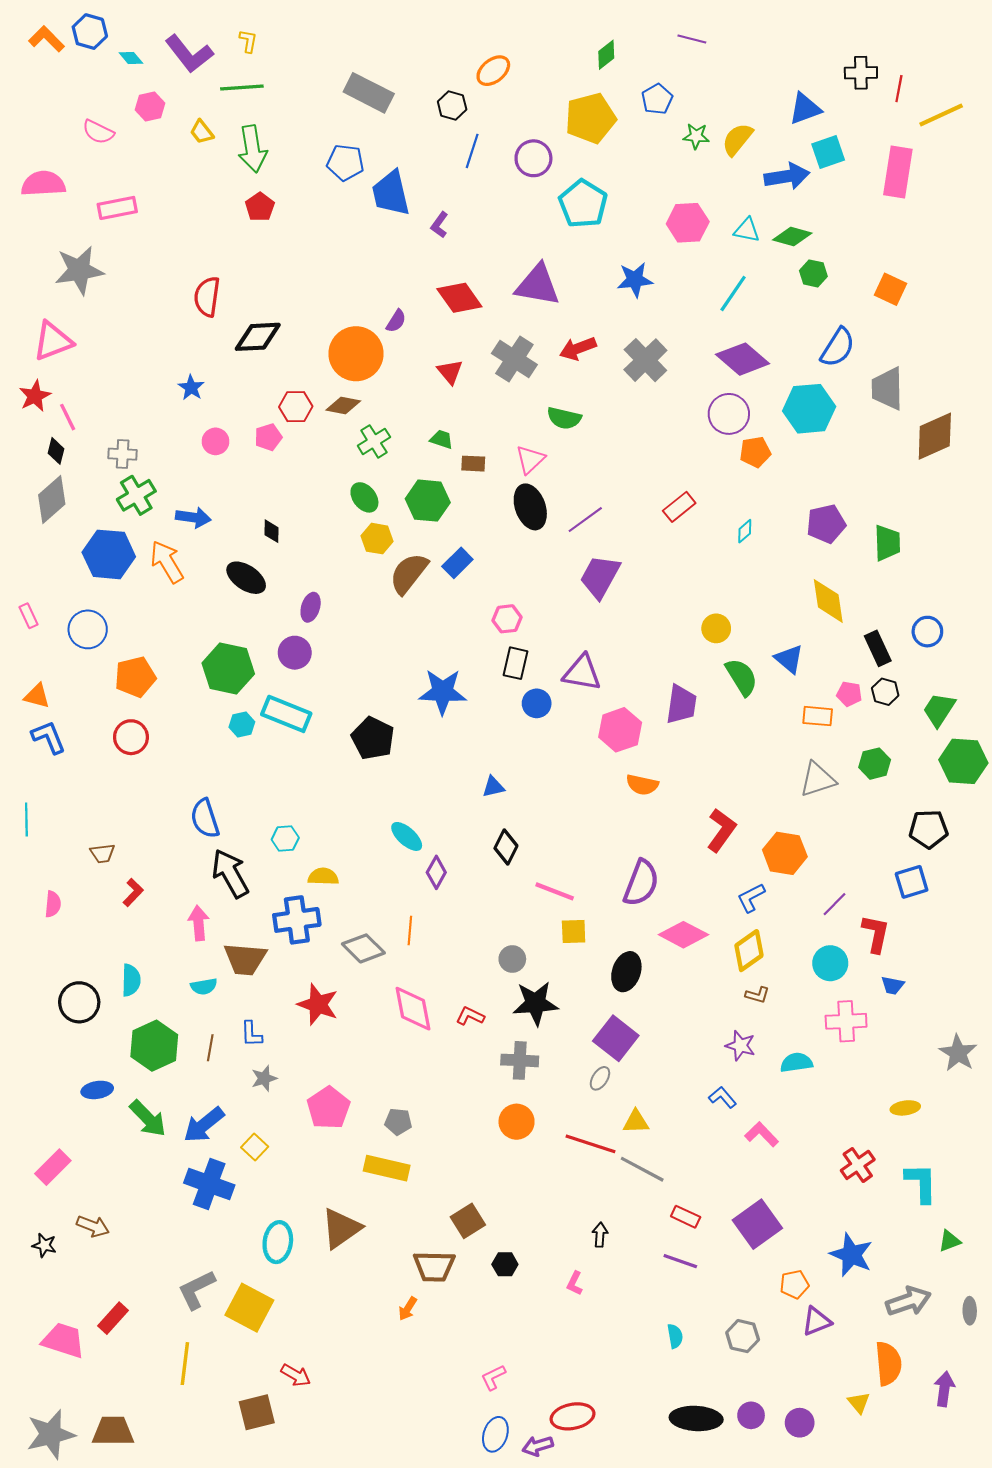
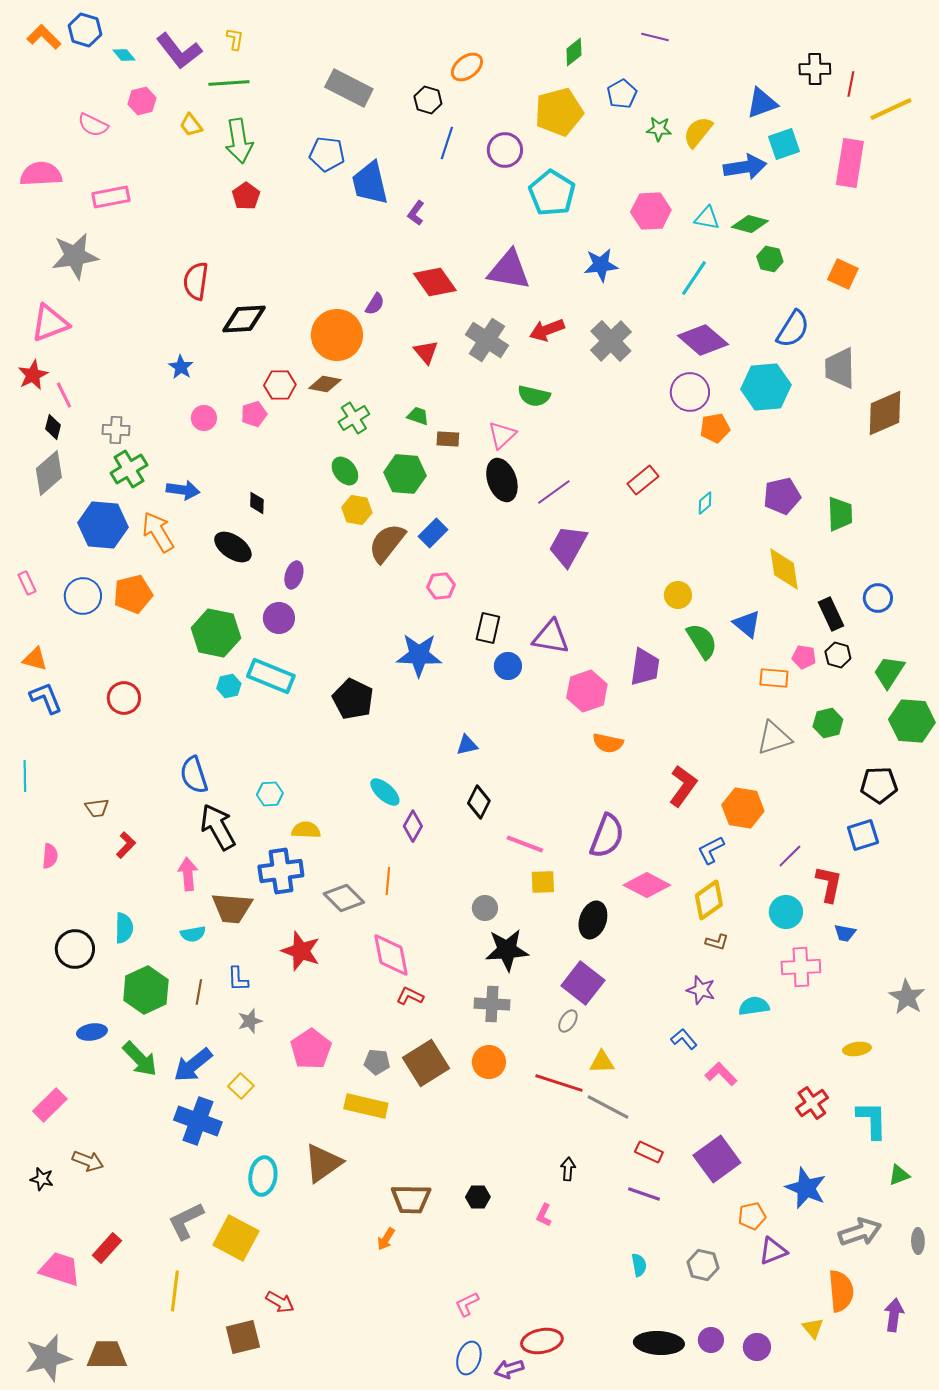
pink hexagon: (507, 619) -> (441, 586), moved
orange pentagon: (135, 677) -> (133, 594), moved
red L-shape: (470, 1016) -> (410, 996), moved
brown square: (468, 1221) -> (426, 1063), moved, size x1.4

